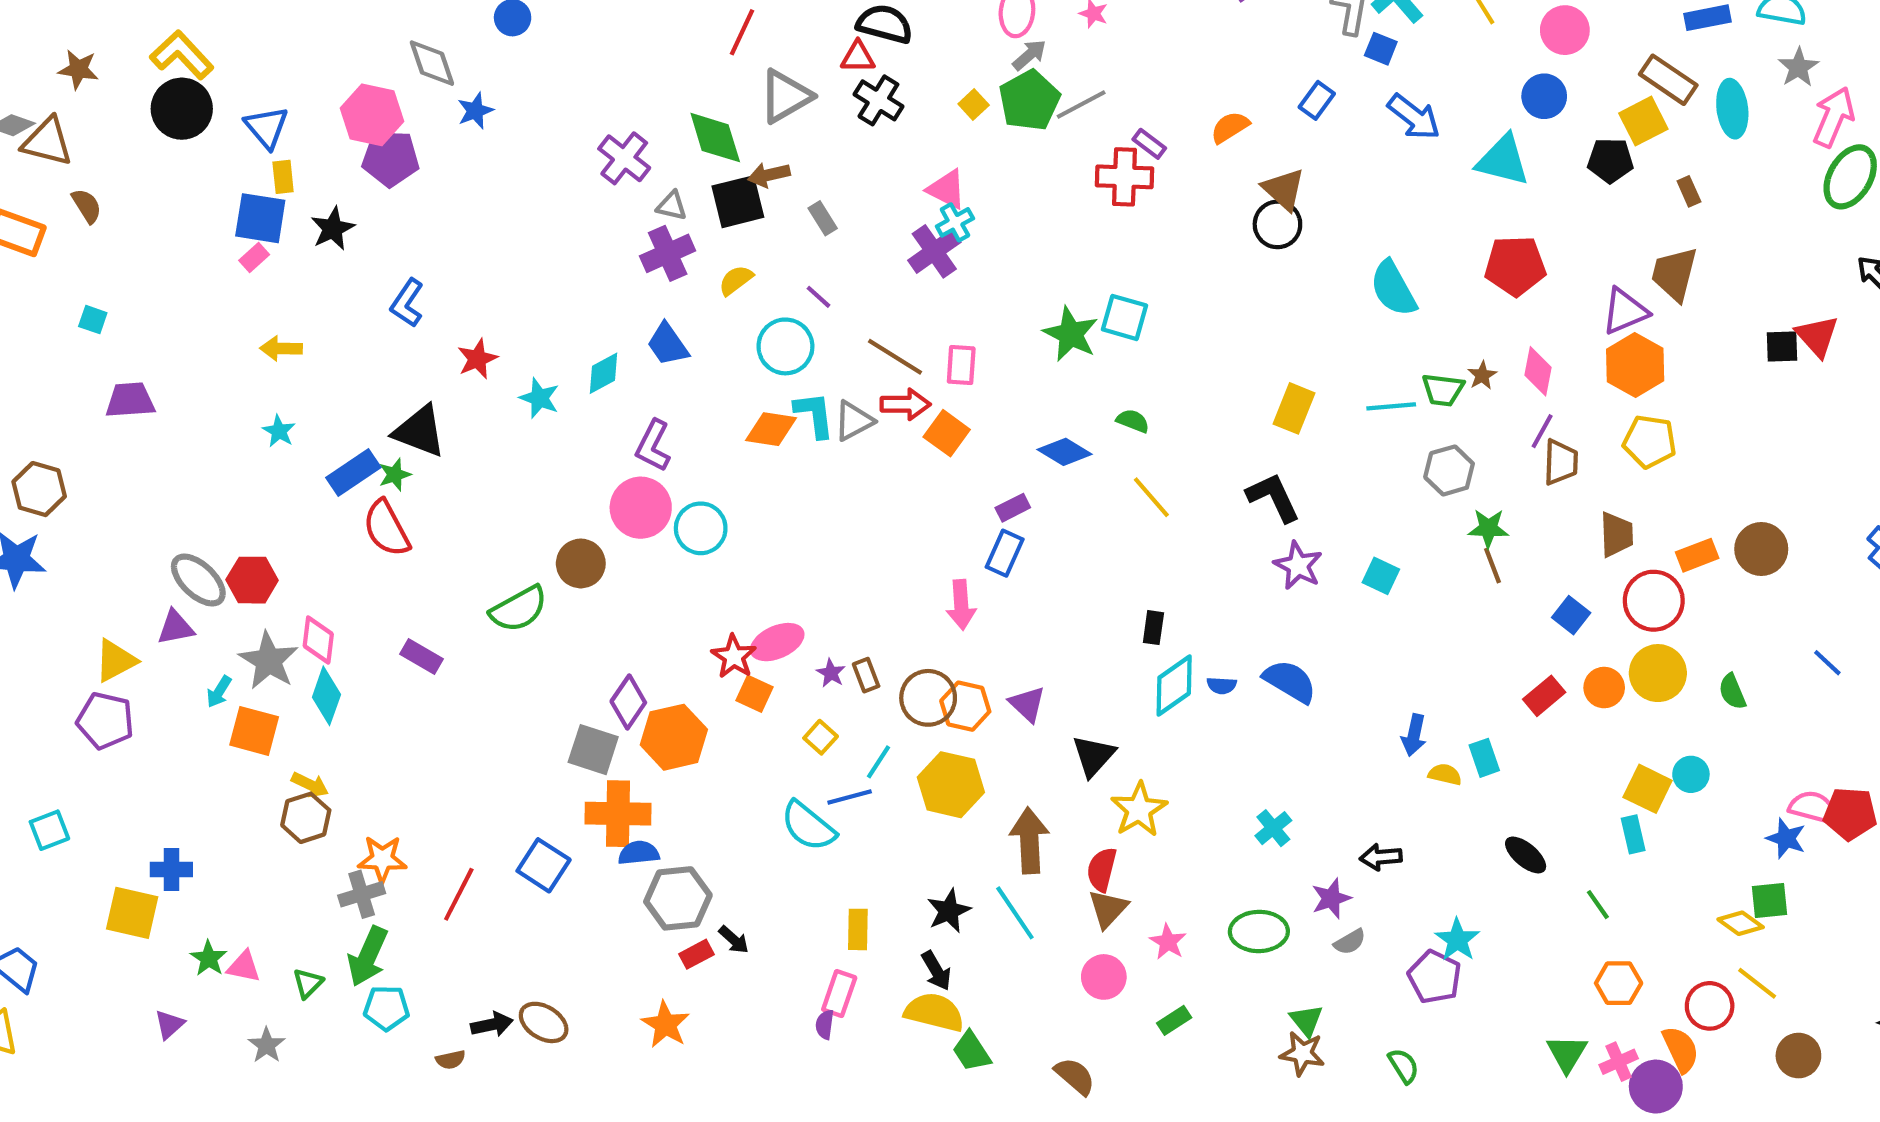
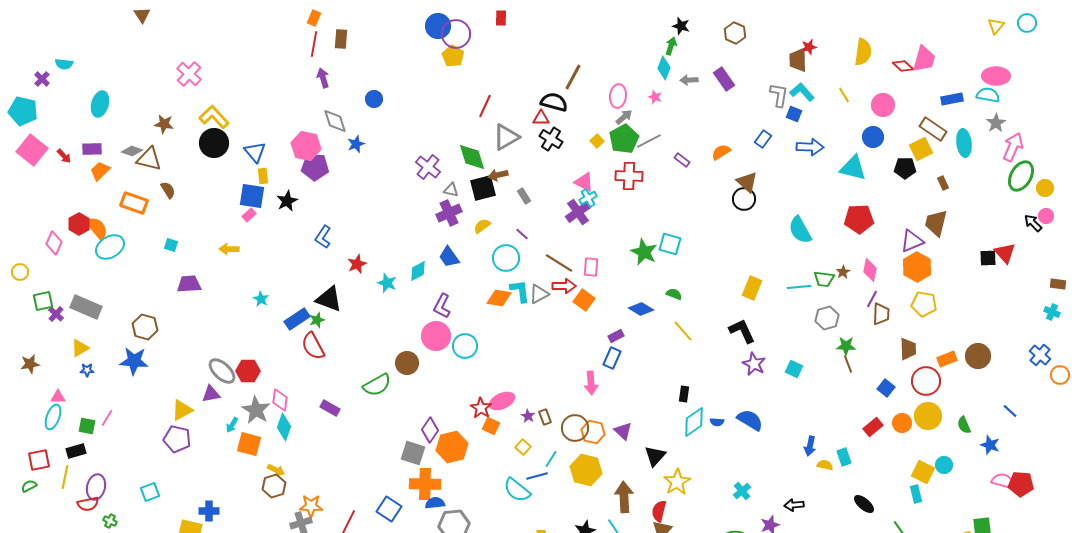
blue arrow: (1414, 117) -> (810, 147), turned -36
red cross: (1124, 177) -> (629, 176), moved
yellow arrow: (281, 348) -> (229, 249), moved
blue star: (1786, 838) -> (990, 445), moved

